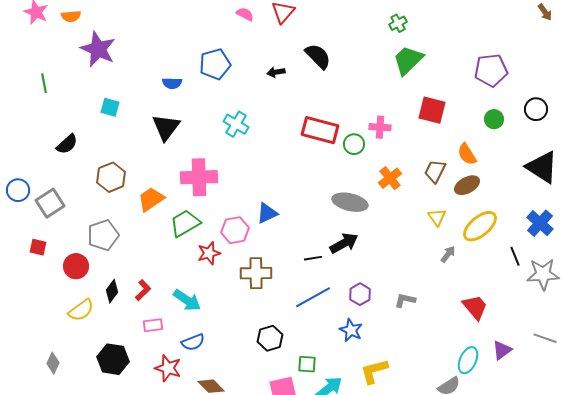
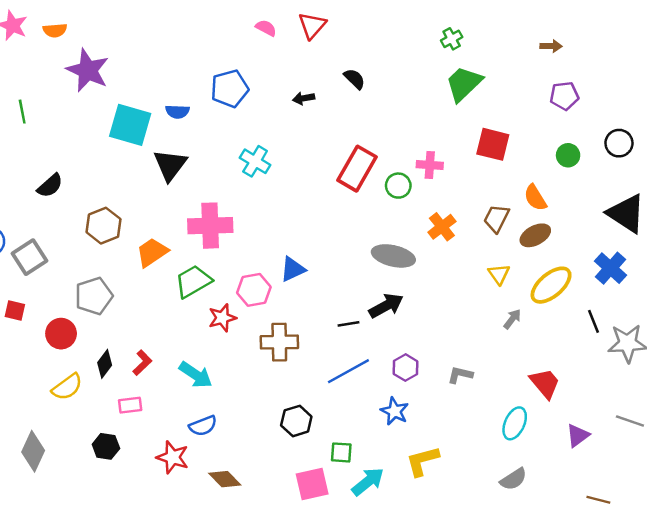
brown arrow: (545, 12) -> (551, 46), moved, turned -54
black semicircle: (318, 56) -> (355, 79), size x0.7
purple pentagon: (491, 70) -> (564, 96), size x0.7
cyan square: (110, 107) -> (130, 125), moved, size x1.8
red rectangle: (320, 130) -> (357, 169), turned -75
blue cross: (540, 223) -> (610, 268), moved
pink rectangle: (153, 325) -> (130, 405), moved
black hexagon: (113, 359) -> (106, 446), size x0.7
cyan ellipse: (468, 360) -> (515, 423), moved
gray diamond: (53, 363) -> (33, 451), size x1.5

